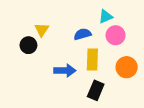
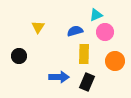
black circle: (28, 45) -> (19, 56), moved
blue arrow: (65, 71) -> (59, 77), moved

